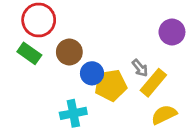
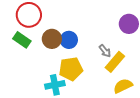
blue circle: (92, 73) -> (69, 40), moved
yellow pentagon: (111, 85) -> (71, 69), moved

